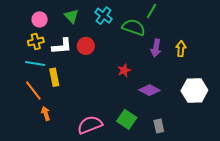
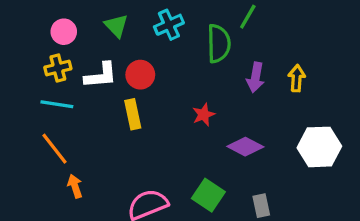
cyan cross: (103, 16) -> (169, 25), turned 30
green semicircle: (134, 27) -> (219, 44), turned 70
yellow rectangle: (54, 77) -> (133, 114), moved

